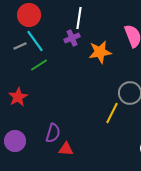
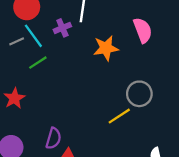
purple cross: (72, 38) -> (62, 28), moved
yellow line: (112, 113) -> (119, 116), turned 30

